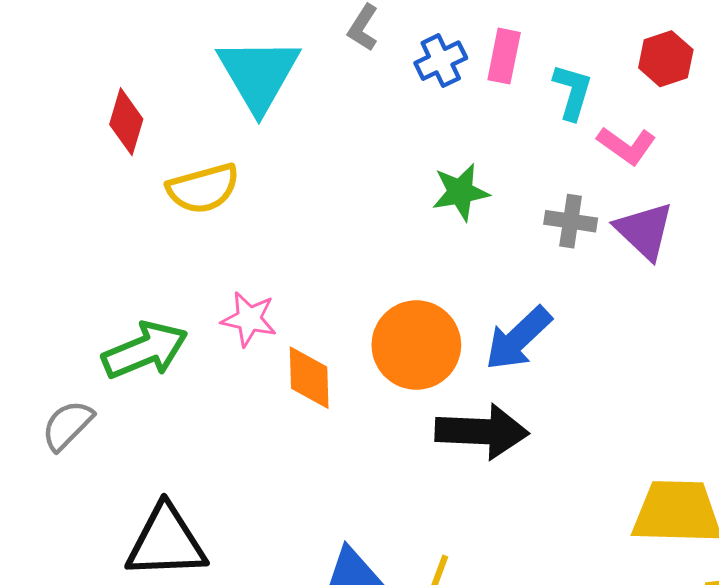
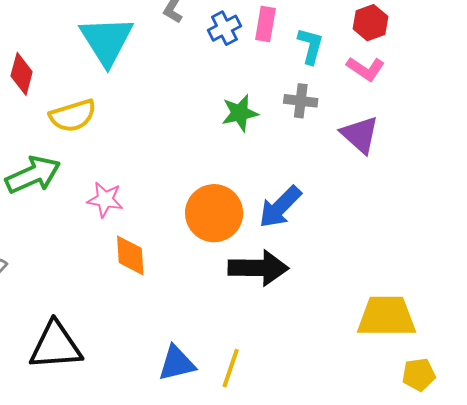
pink L-shape: (627, 146) -> (366, 69), moved
gray cross: (571, 221) -> (301, 101), moved
green arrow: (145, 350) -> (33, 175), moved
orange diamond: (309, 378) -> (130, 255), moved

